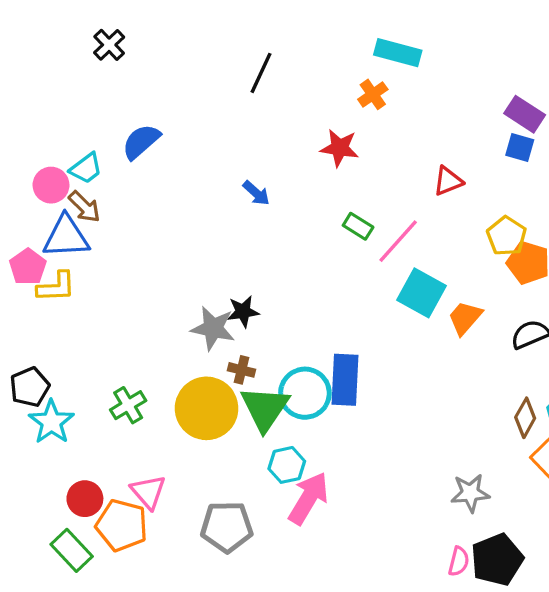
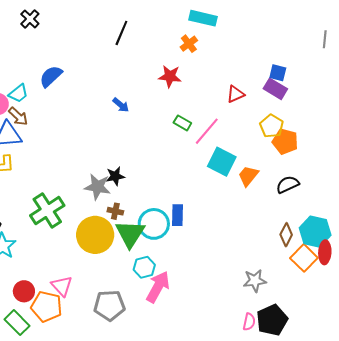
purple rectangle: (525, 114) -> (275, 89), moved
blue rectangle: (345, 380) -> (178, 215), size x0.7
green cross: (128, 405) -> (47, 210), moved, size x1.6

